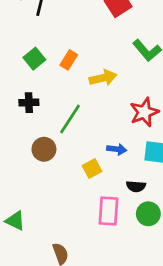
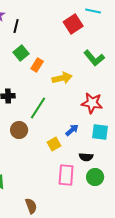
green square: (34, 59) -> (21, 53), moved
red star: (144, 112) -> (92, 103), turned 30
blue arrow: (117, 149) -> (72, 130), turned -48

